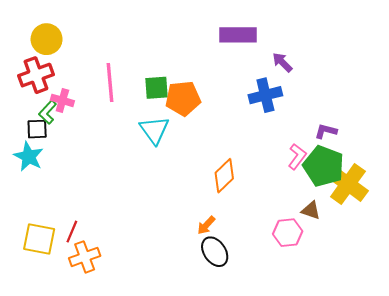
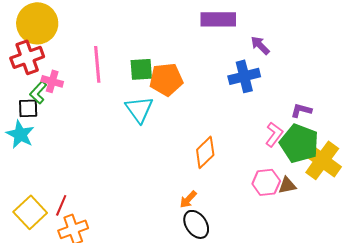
yellow circle: (47, 39) -> (37, 23), size x1.4
brown triangle: (311, 210) -> (287, 185), turned -30
pink hexagon: (288, 233) -> (266, 182), moved
yellow square: (39, 239) -> (30, 212), turned 36

